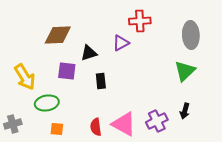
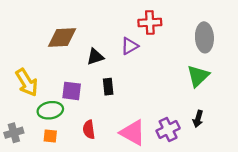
purple square: (67, 71) -> (72, 91), moved
red semicircle: (96, 127) -> (89, 130), moved
orange square: (57, 129) -> (50, 136), moved

